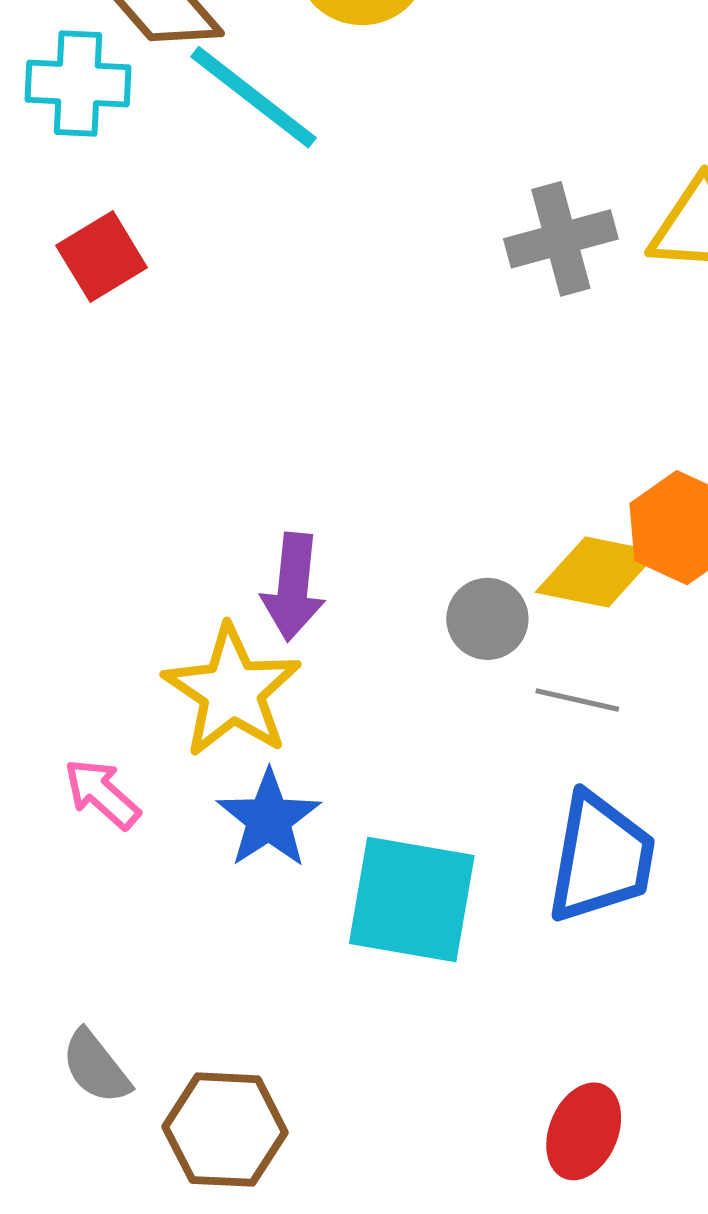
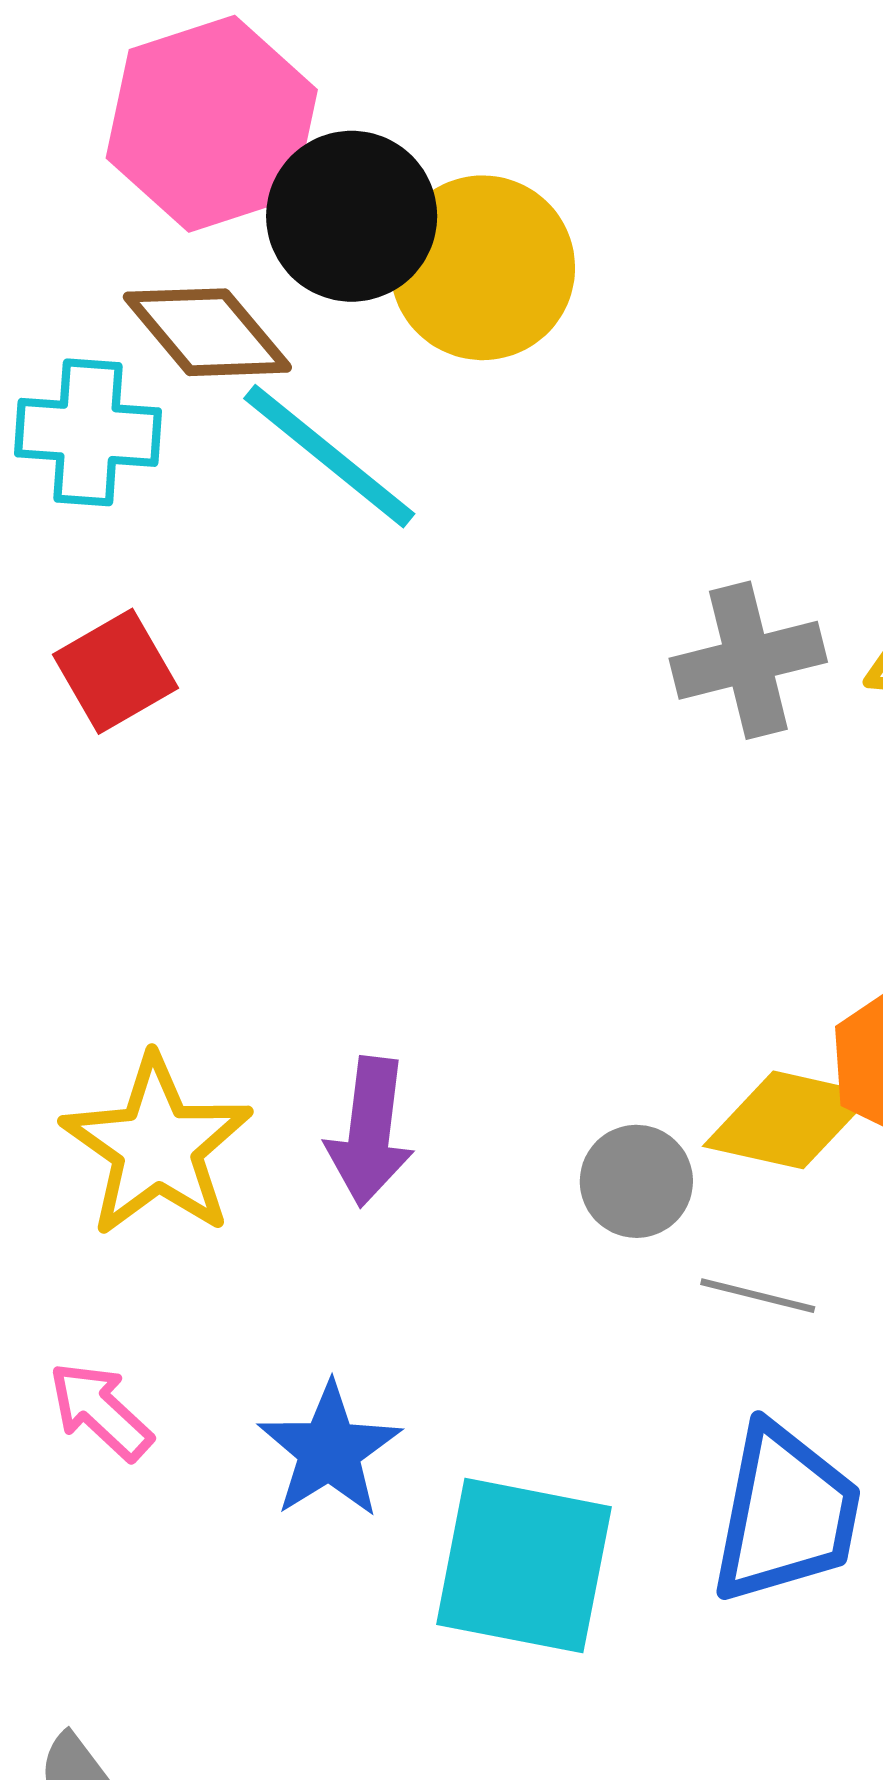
yellow star: (232, 691) -> (157, 1146), moved

